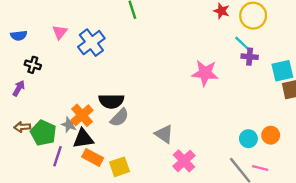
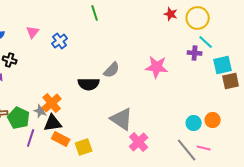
blue cross: (91, 43) -> (60, 41), size x0.7
cyan line: (243, 44) -> (206, 42), moved
black semicircle: (111, 101) -> (89, 84), moved
gray semicircle: (120, 118) -> (112, 70), moved
gray triangle: (164, 134) -> (122, 119), size x1.4

